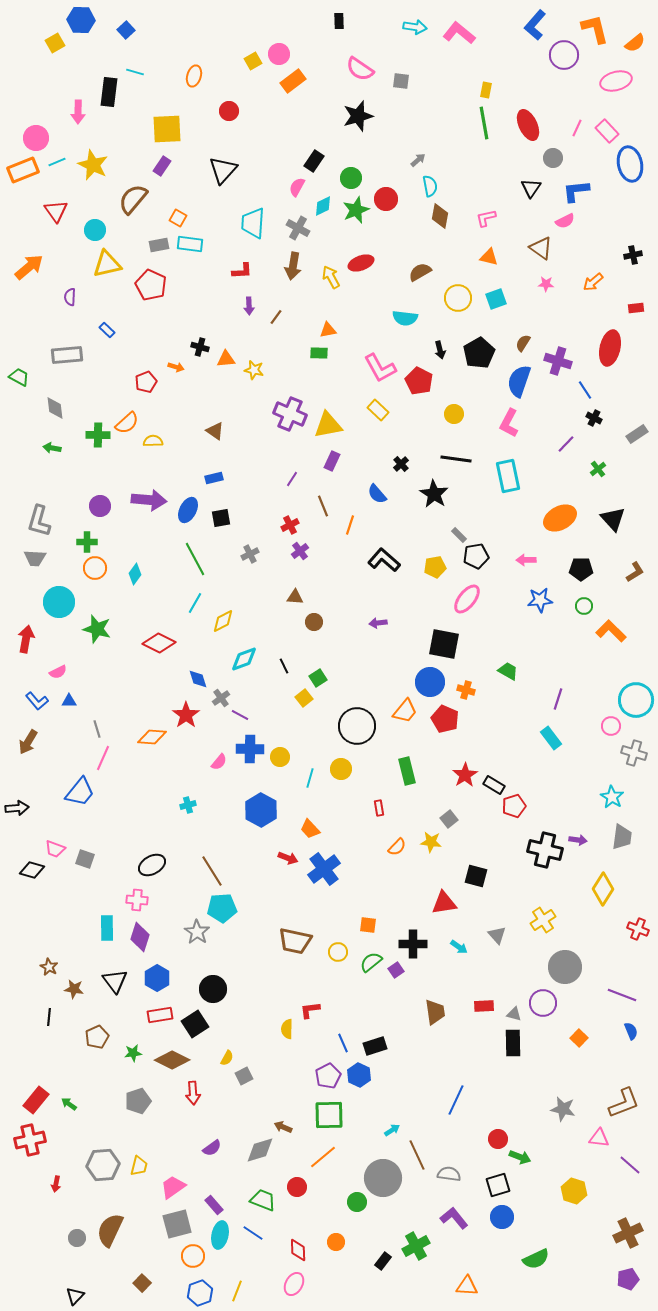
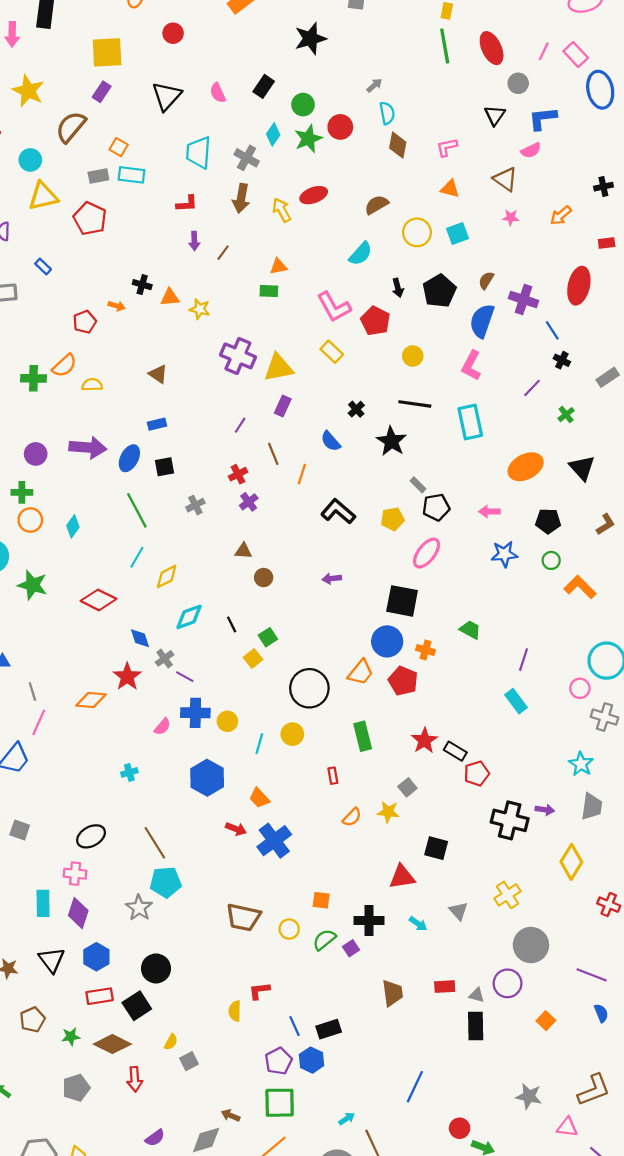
pink semicircle: (297, 187) -> (218, 93), moved, turned -54
cyan diamond: (323, 206) -> (273, 134), turned -30
cyan semicircle: (405, 318) -> (361, 254), turned -55

